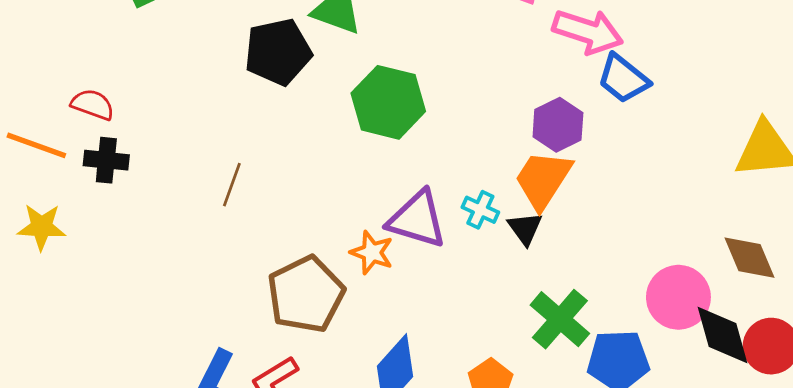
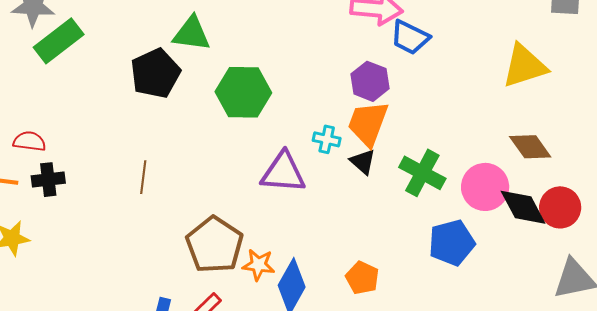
cyan cross: (480, 210) -> (327, 139), moved
orange star: (372, 253) -> (258, 265), moved
green cross: (560, 319) -> (422, 173), moved

